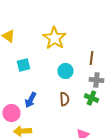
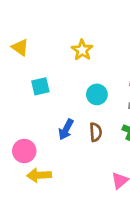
yellow star: (54, 38) -> (82, 50), size x0.7
blue arrow: (30, 100) -> (66, 129), moved

